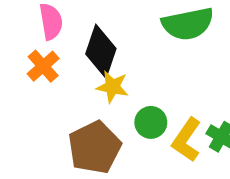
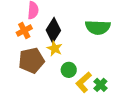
brown pentagon: (95, 147) -> (31, 60), moved

